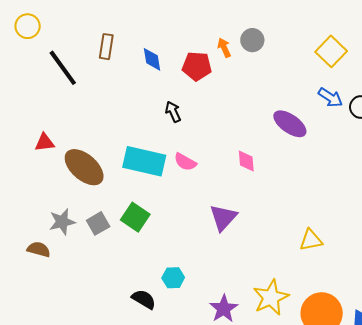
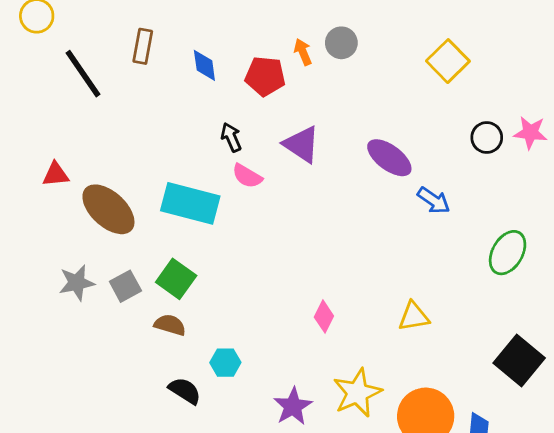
blue arrow: (330, 97) -> (434, 200), moved
pink diamond: (246, 161) -> (324, 317), moved, turned 30
pink semicircle: (185, 162) -> (247, 176), moved
purple triangle: (223, 218) -> (302, 144), moved, turned -40
brown semicircle: (39, 249) -> (170, 325), moved

